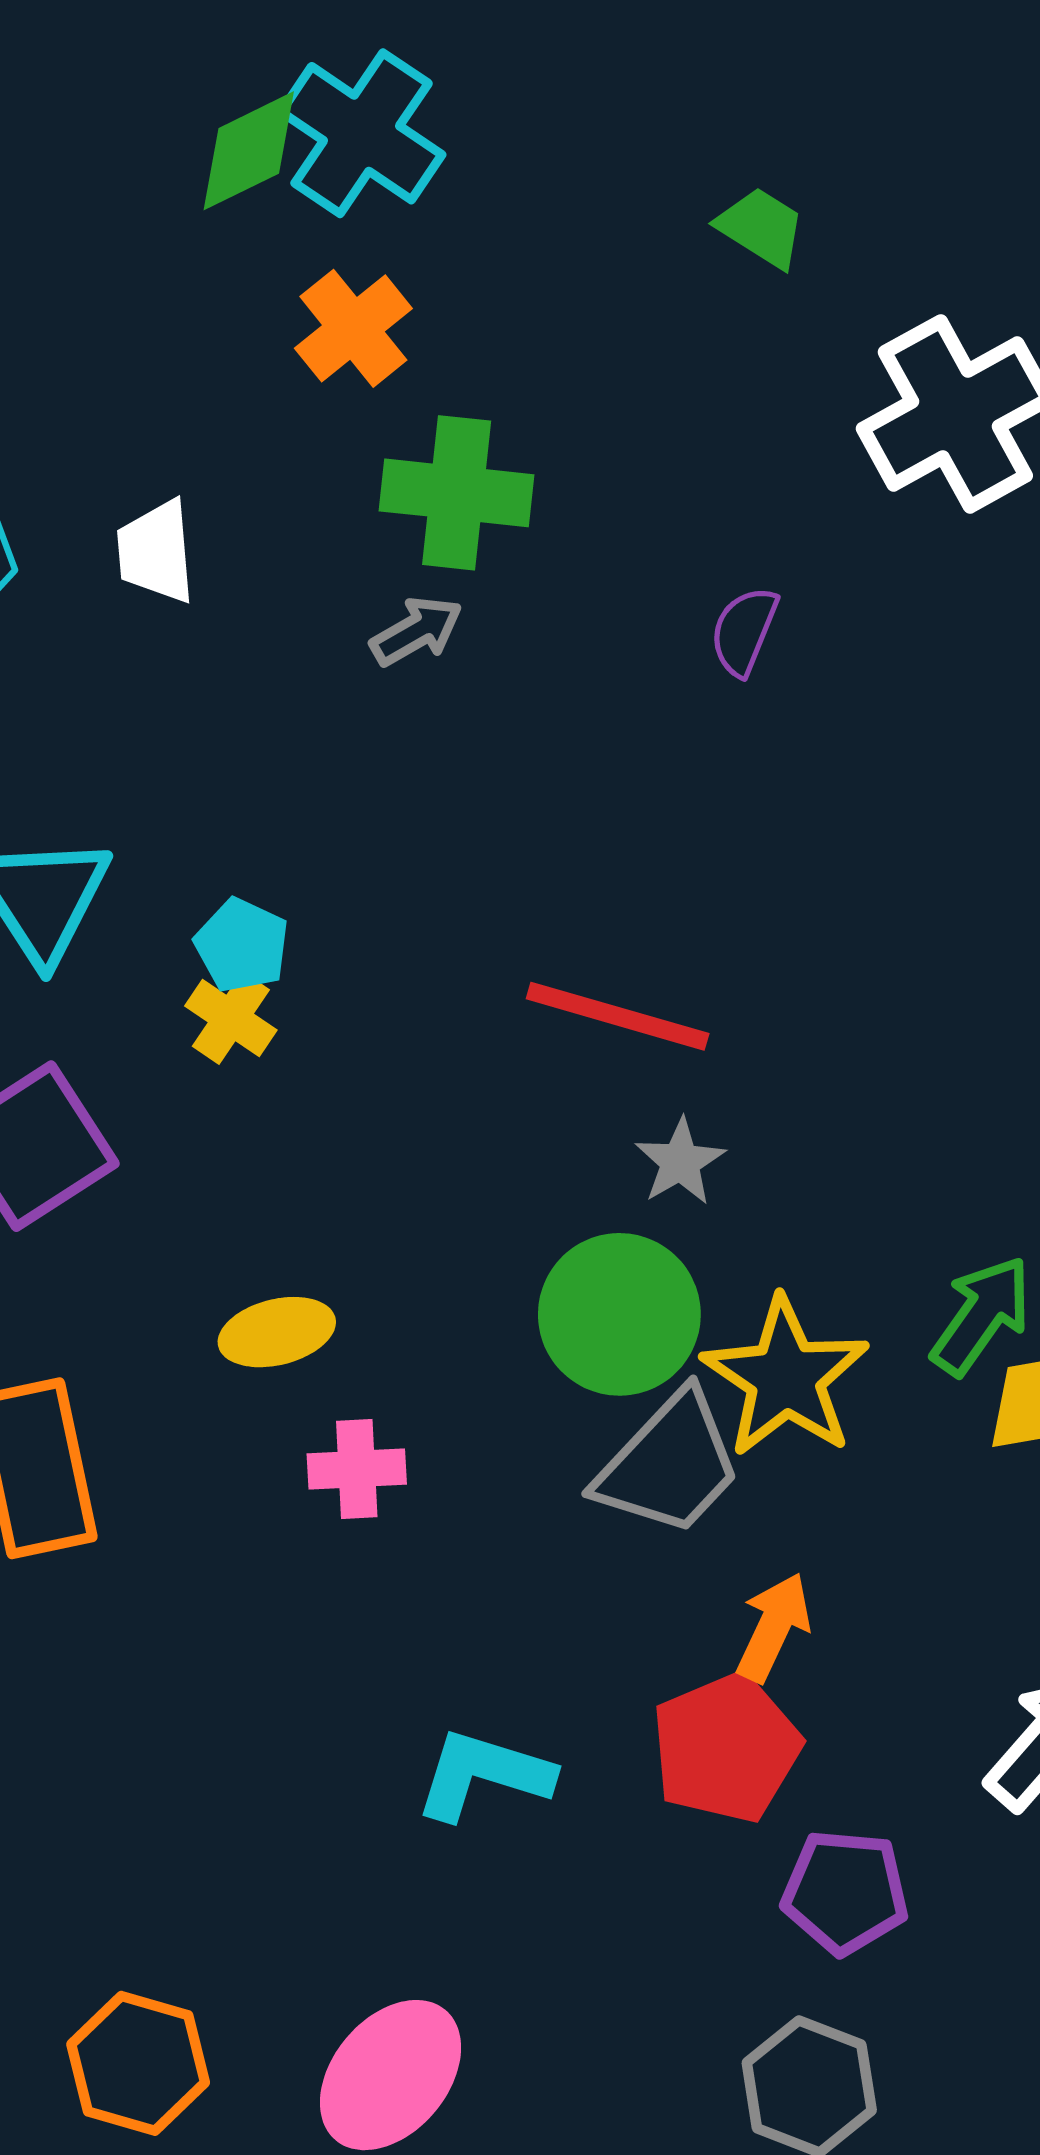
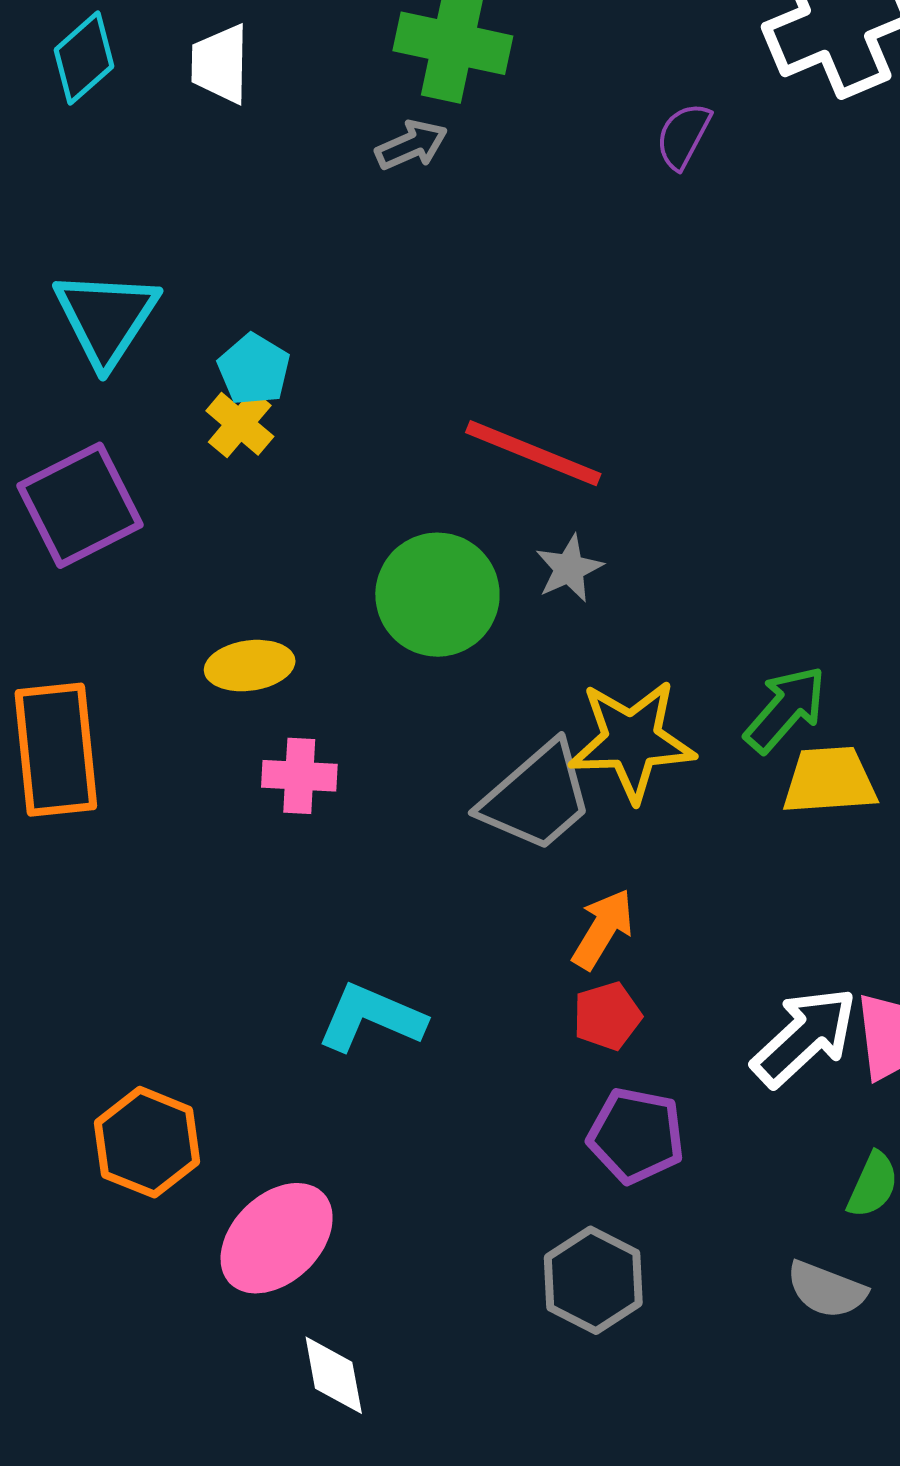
purple semicircle: (744, 631) -> (683, 136), moved
green circle: (619, 1314) -> (437, 595), moved
yellow star: (785, 1377) -> (632, 741), turned 30
red pentagon: (726, 1748) -> (607, 1016), moved, size x0.6
orange hexagon: (138, 2063) -> (147, 1142), moved

